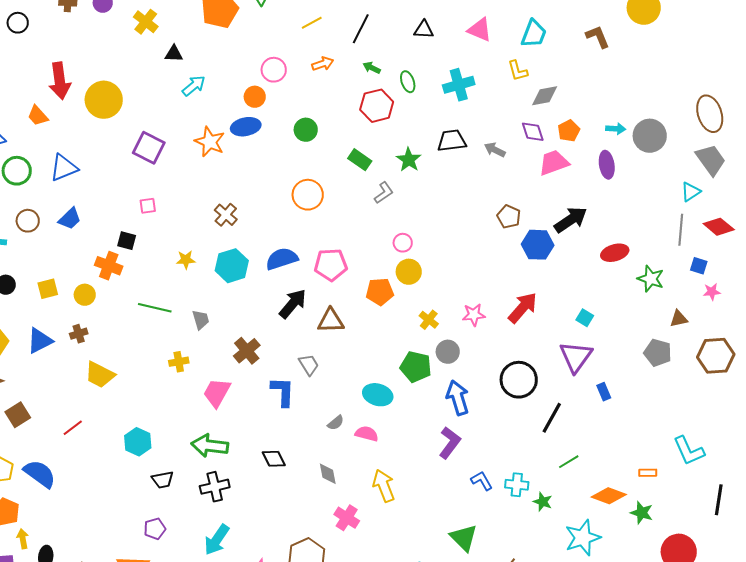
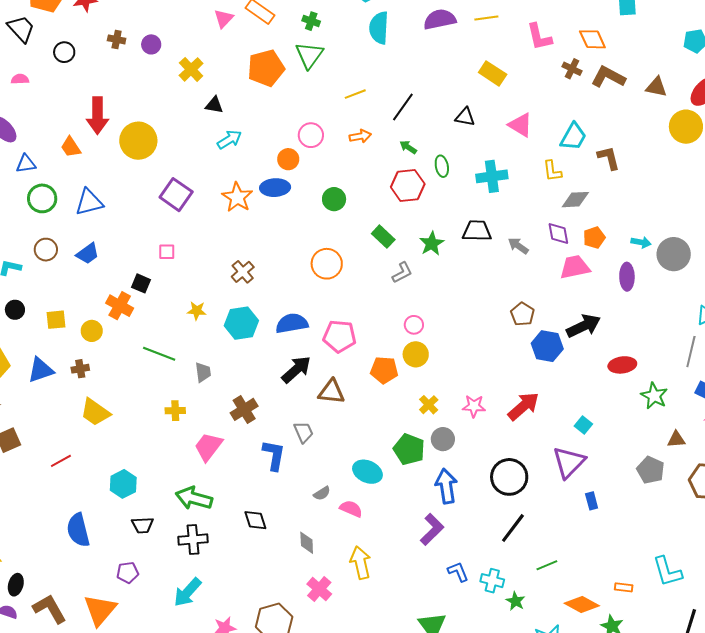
brown L-shape: (598, 37) -> (609, 158), moved
black line: (552, 418) -> (513, 528), moved
blue semicircle: (40, 474) -> (78, 530), moved, turned -148

